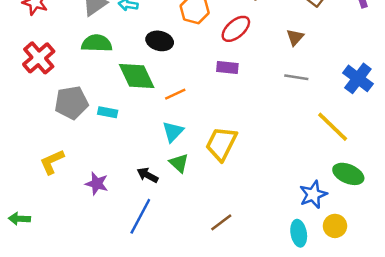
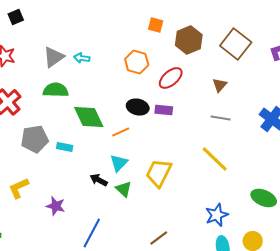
black ellipse: (160, 41) -> (138, 107), moved
yellow line: (333, 127) -> (215, 159), moved
black arrow: (148, 175) -> (99, 180), moved
blue star: (313, 195) -> (217, 215), moved

